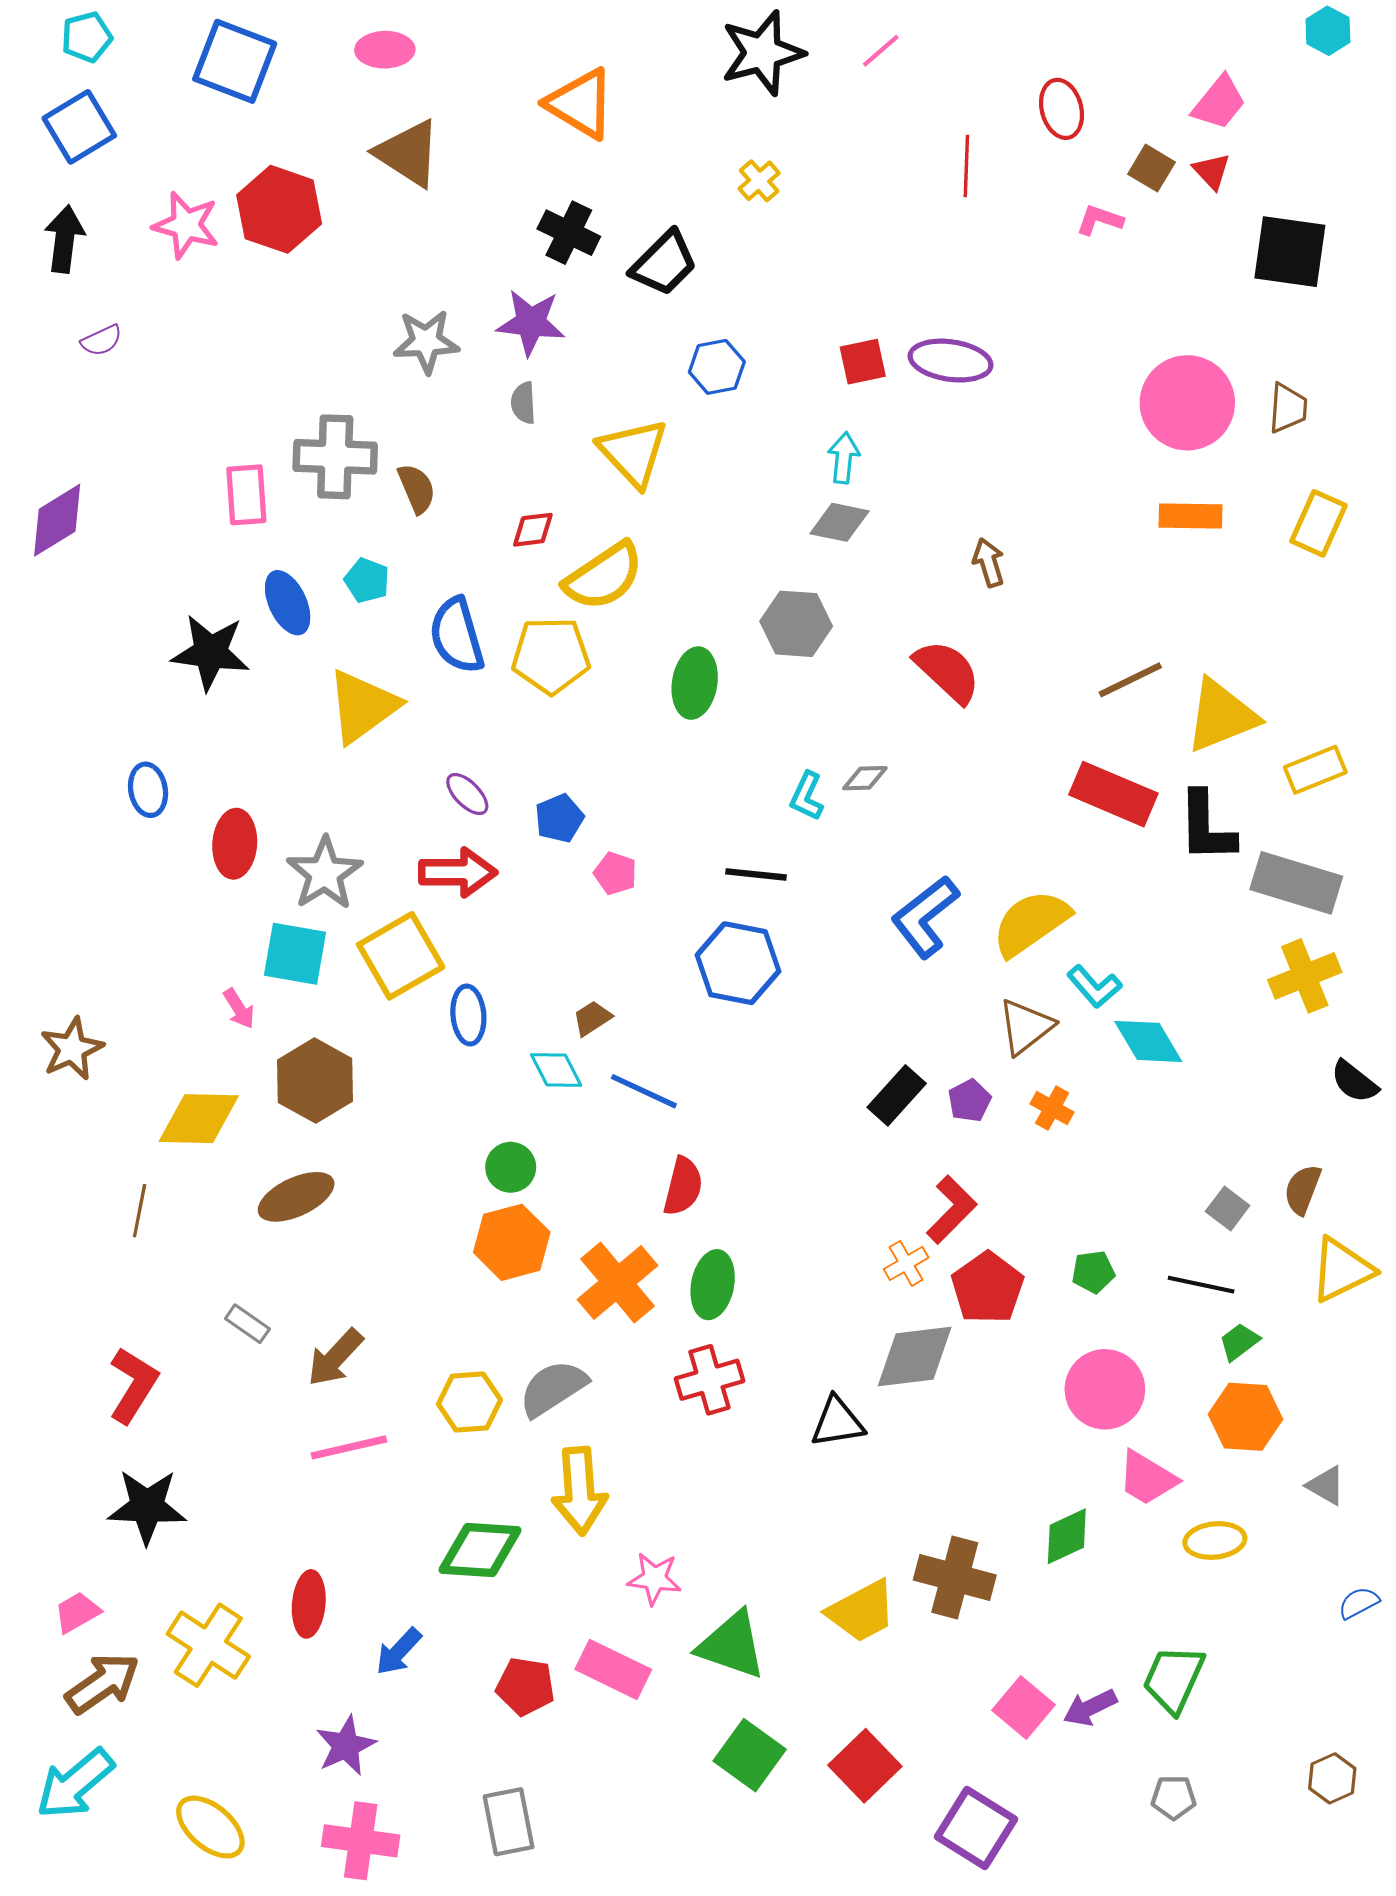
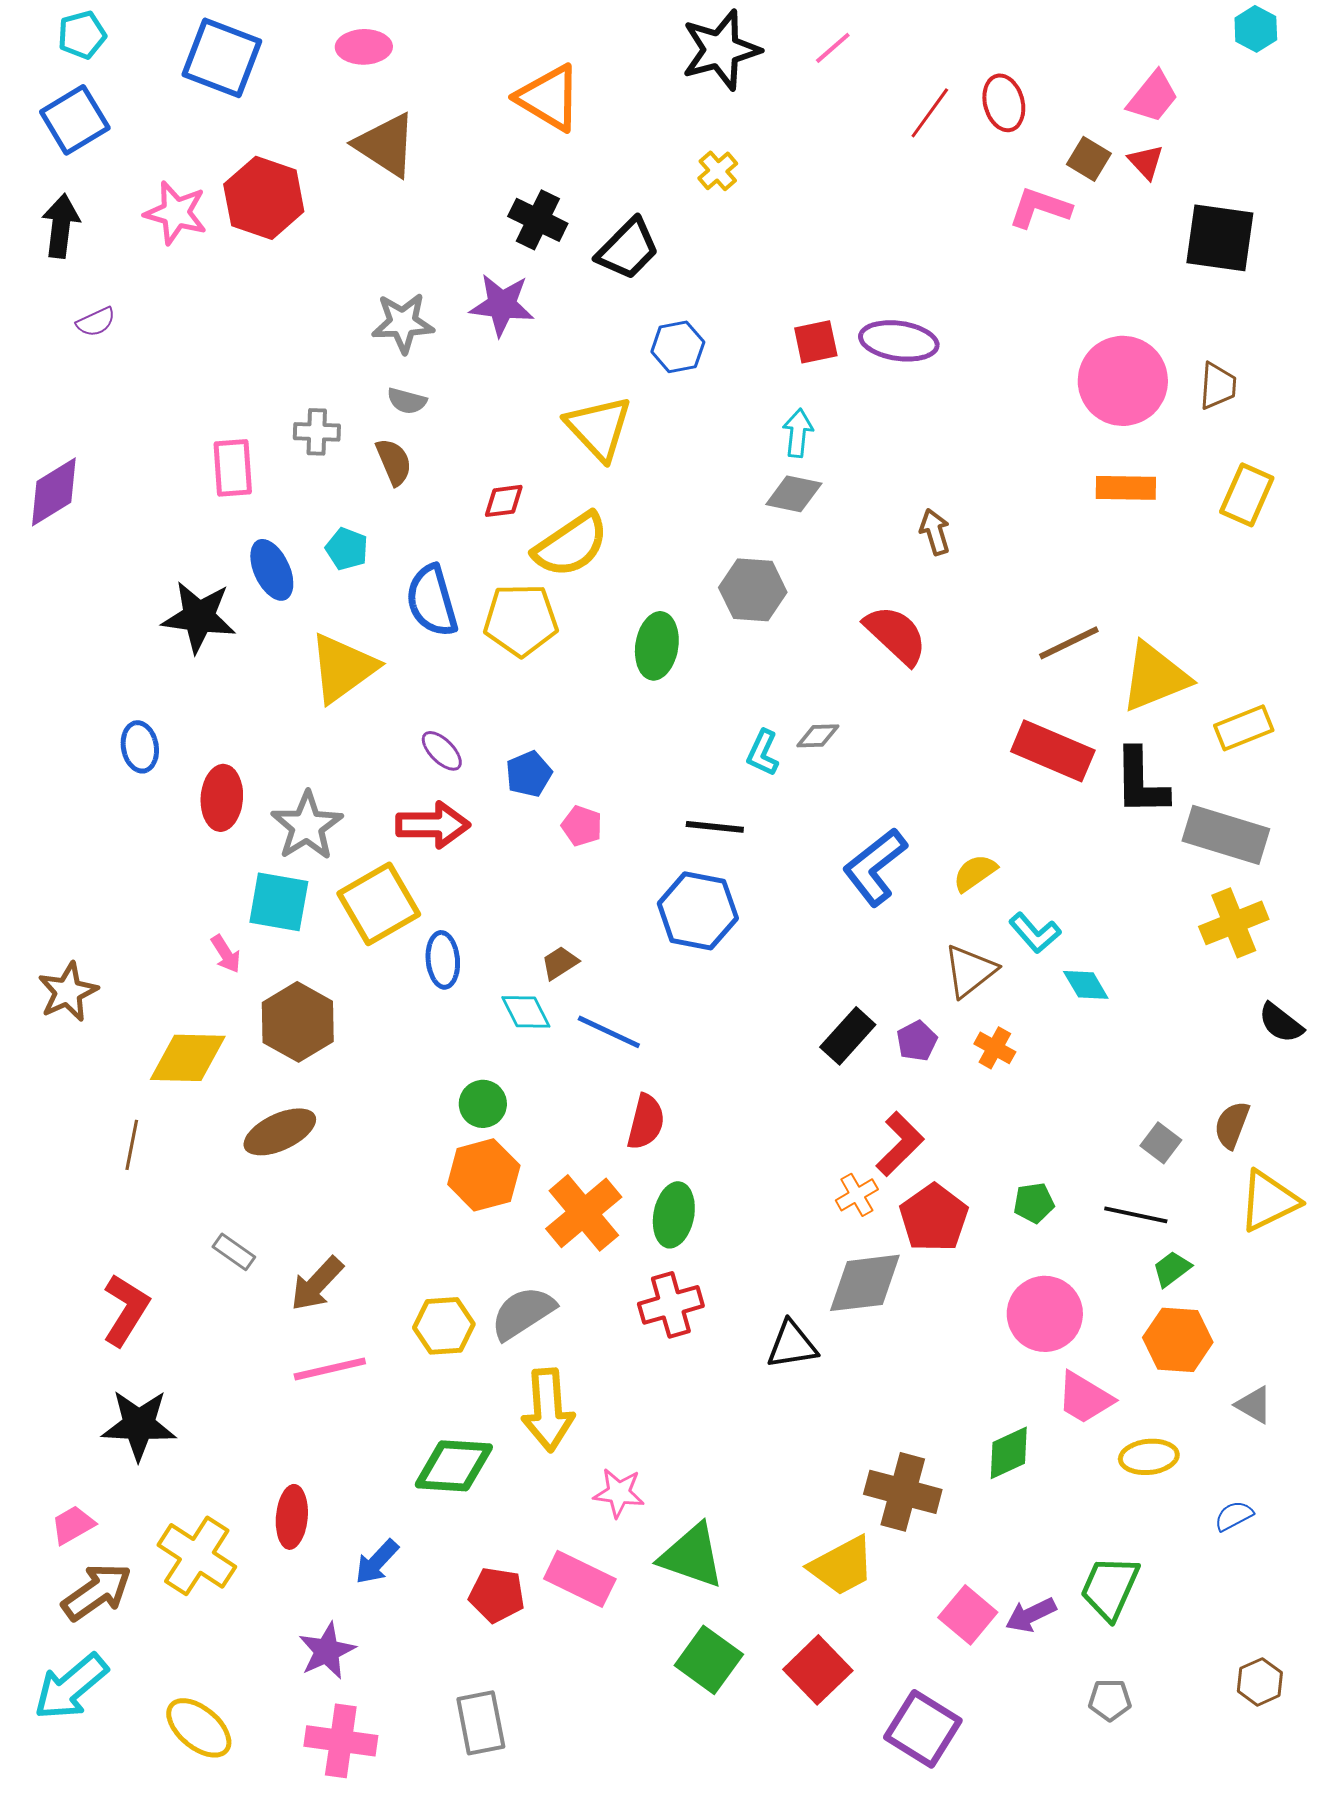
red line: (966, 166) -> (930, 113), moved, turned 34
pink L-shape: (1100, 220) -> (1040, 208), size x1.4
gray semicircle: (523, 403) -> (407, 401), moved, turned -72
gray cross: (335, 457) -> (317, 432), size x0.6
yellow semicircle: (1031, 923) -> (975, 873), size x0.6
cyan diamond: (1148, 1041) -> (1086, 985), size x0.7
blue semicircle: (1359, 1603) -> (1234, 1516), moved
yellow trapezoid: (862, 1611) -> (842, 1566), moved

